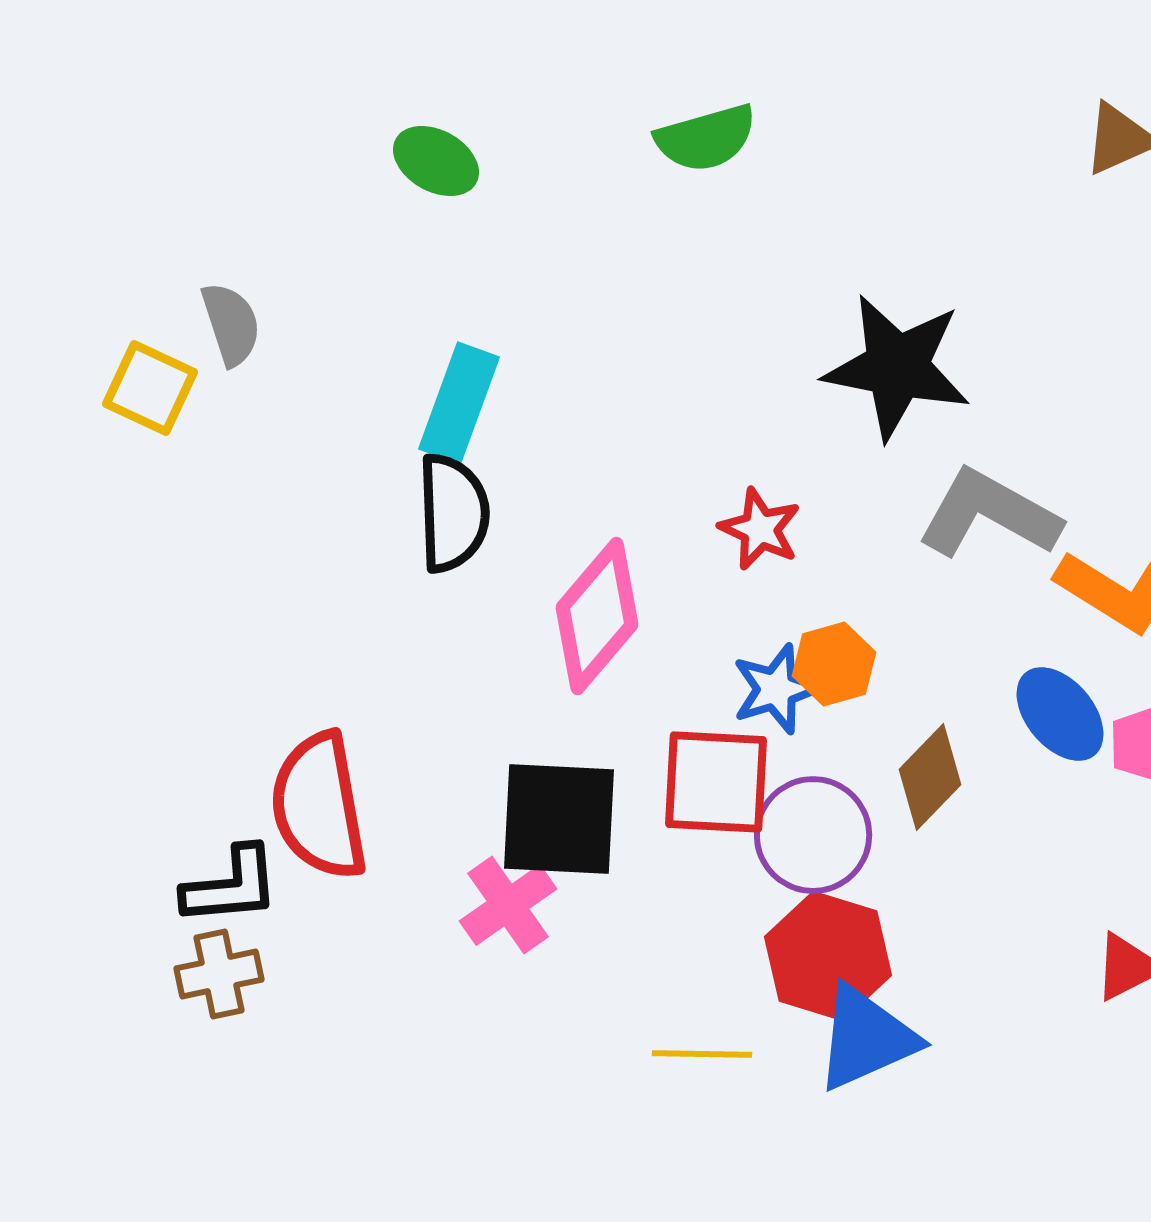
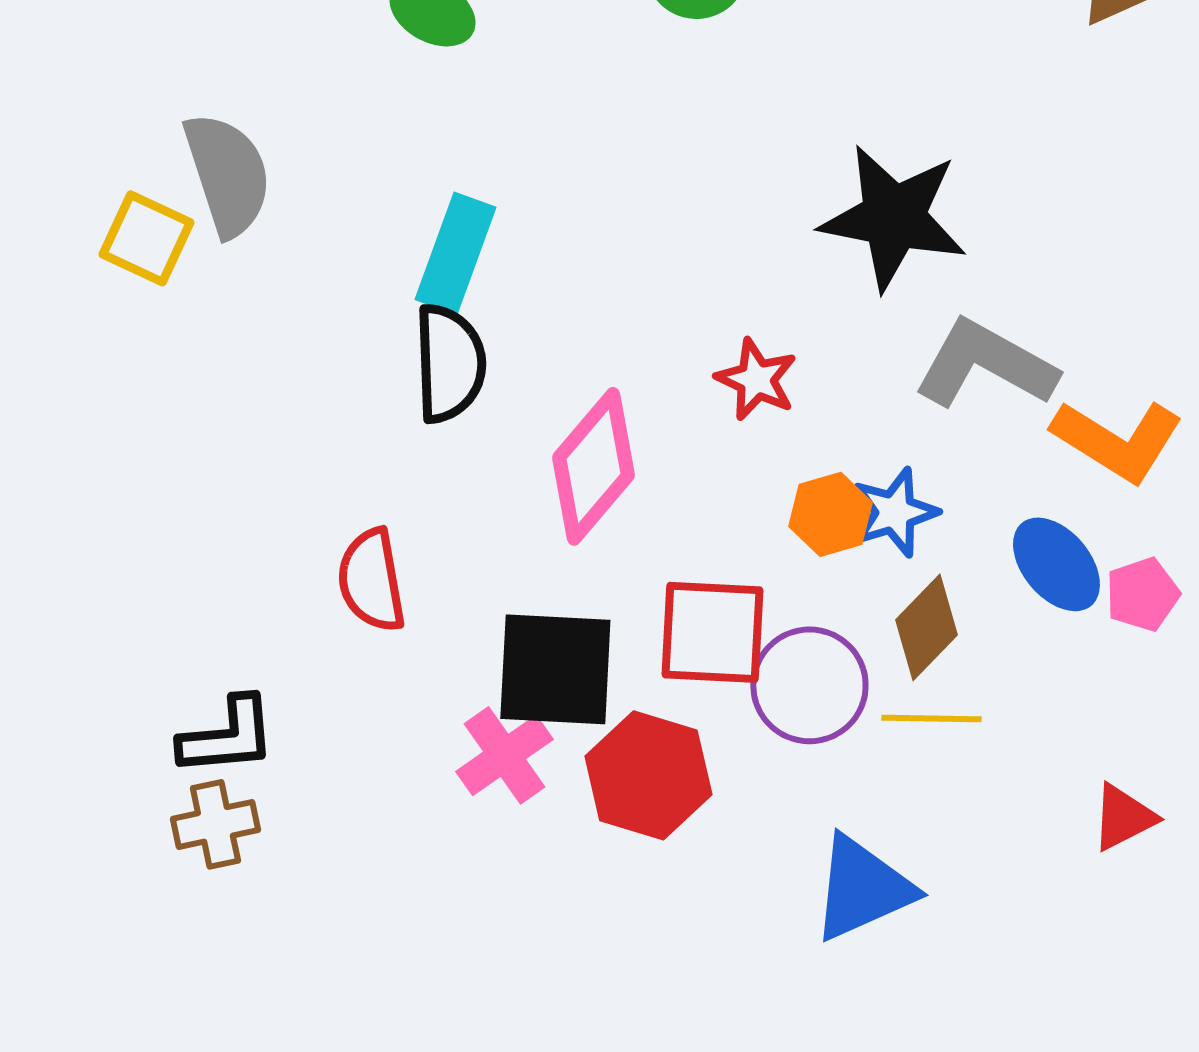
gray semicircle: (231, 324) -> (227, 174), size x1.5
blue star: (776, 689) -> (894, 512), moved
red semicircle: (319, 806) -> (371, 580), moved, size x0.7
red hexagon: (828, 956) -> (648, 775), moved
yellow line: (702, 1054) -> (931, 718), moved

